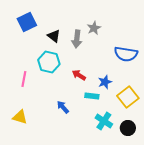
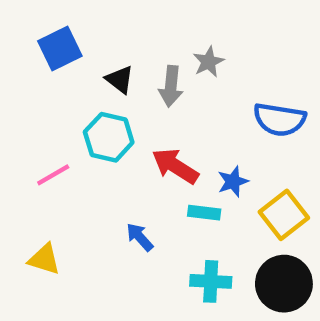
red arrow: (79, 75) -> (175, 166), size x1.5
pink line: (24, 79) -> (53, 175), turned 49
cyan cross: (104, 121) -> (211, 281), moved, turned -30
black circle: (128, 128) -> (284, 284), size x1.6

